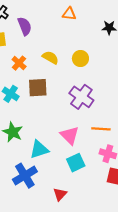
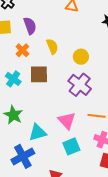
purple semicircle: (25, 26) -> (30, 26), moved
yellow semicircle: (50, 57) -> (52, 46), turned 35
yellow circle: (80, 59) -> (81, 57), moved

